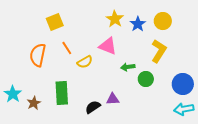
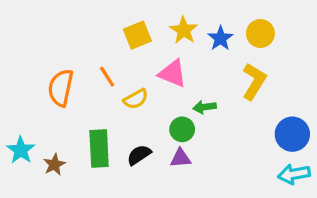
yellow square: (55, 22) -> (137, 35), moved
green circle: (146, 79) -> (182, 129), moved
black semicircle: (93, 107) -> (139, 155), moved

